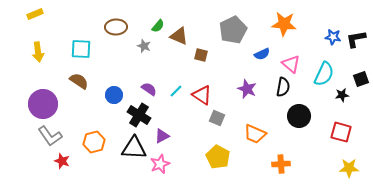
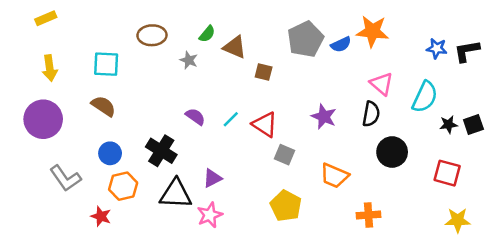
blue semicircle: (262, 54) -> (341, 44), moved
black square: (361, 79) -> (473, 124), moved
blue circle: (114, 95) -> (110, 153), moved
purple circle: (43, 104) -> (43, 119), moved
black cross: (139, 115) -> (161, 151), moved
red star: (62, 161) -> (101, 216), moved

